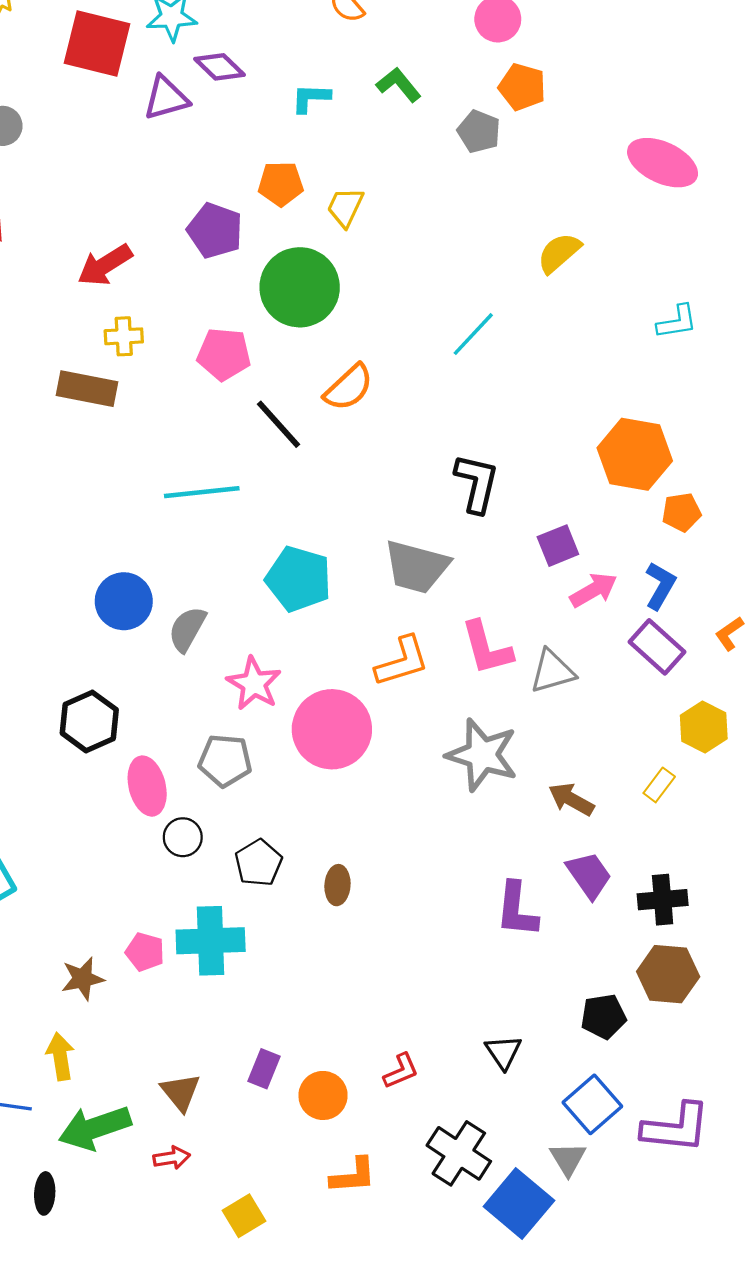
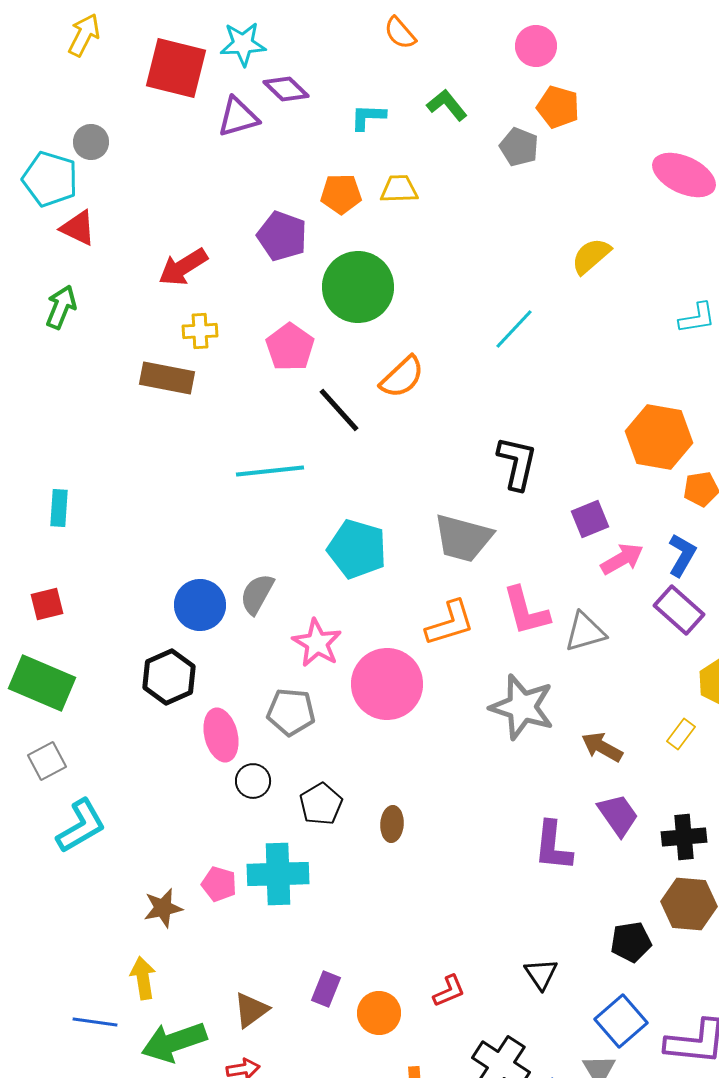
yellow trapezoid: (345, 207) -> (399, 189), moved, turned 63
pink pentagon: (224, 354) -> (290, 347), turned 30
blue circle: (124, 601) -> (200, 605), moved
brown triangle: (181, 1092) -> (251, 1010), turned 33

